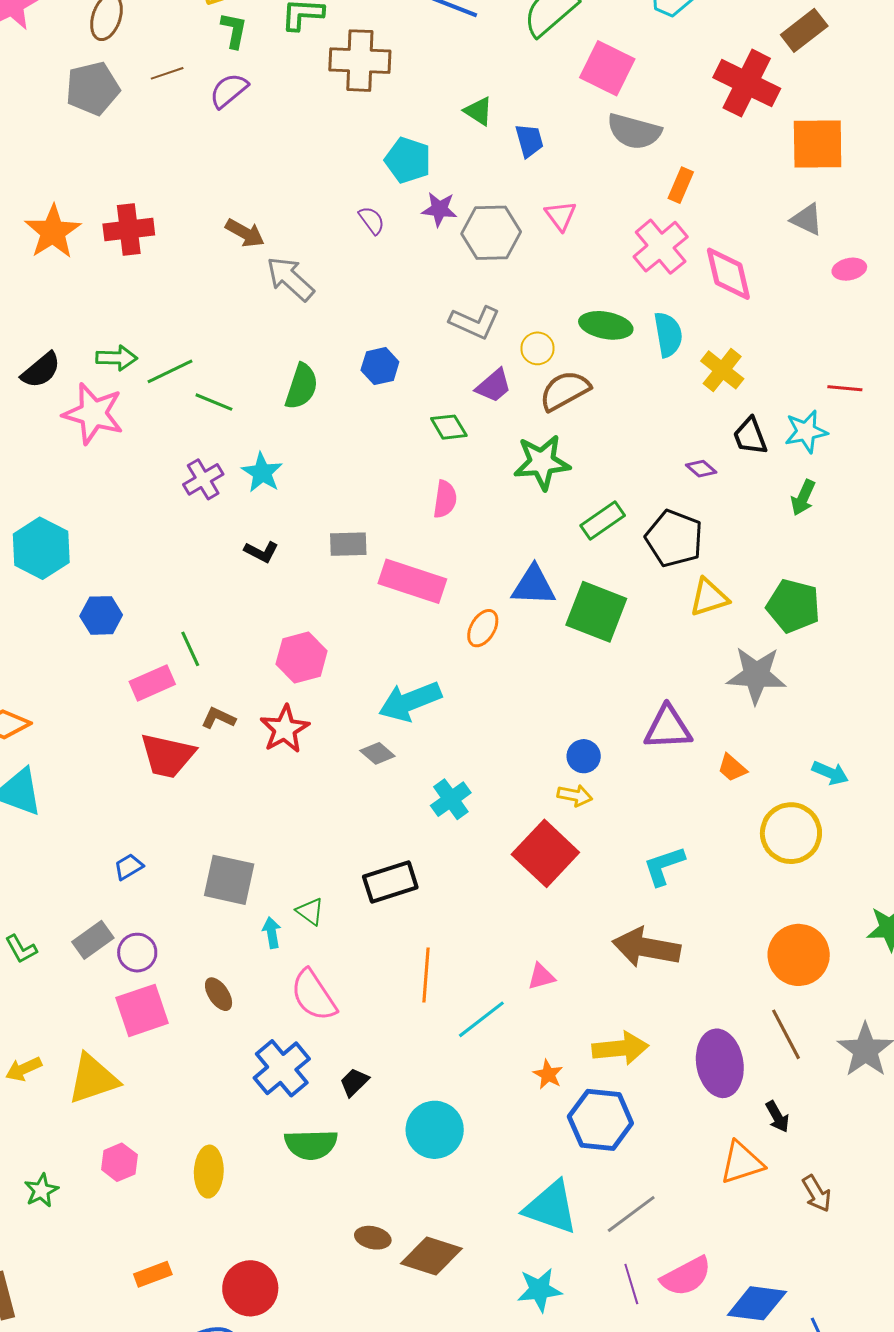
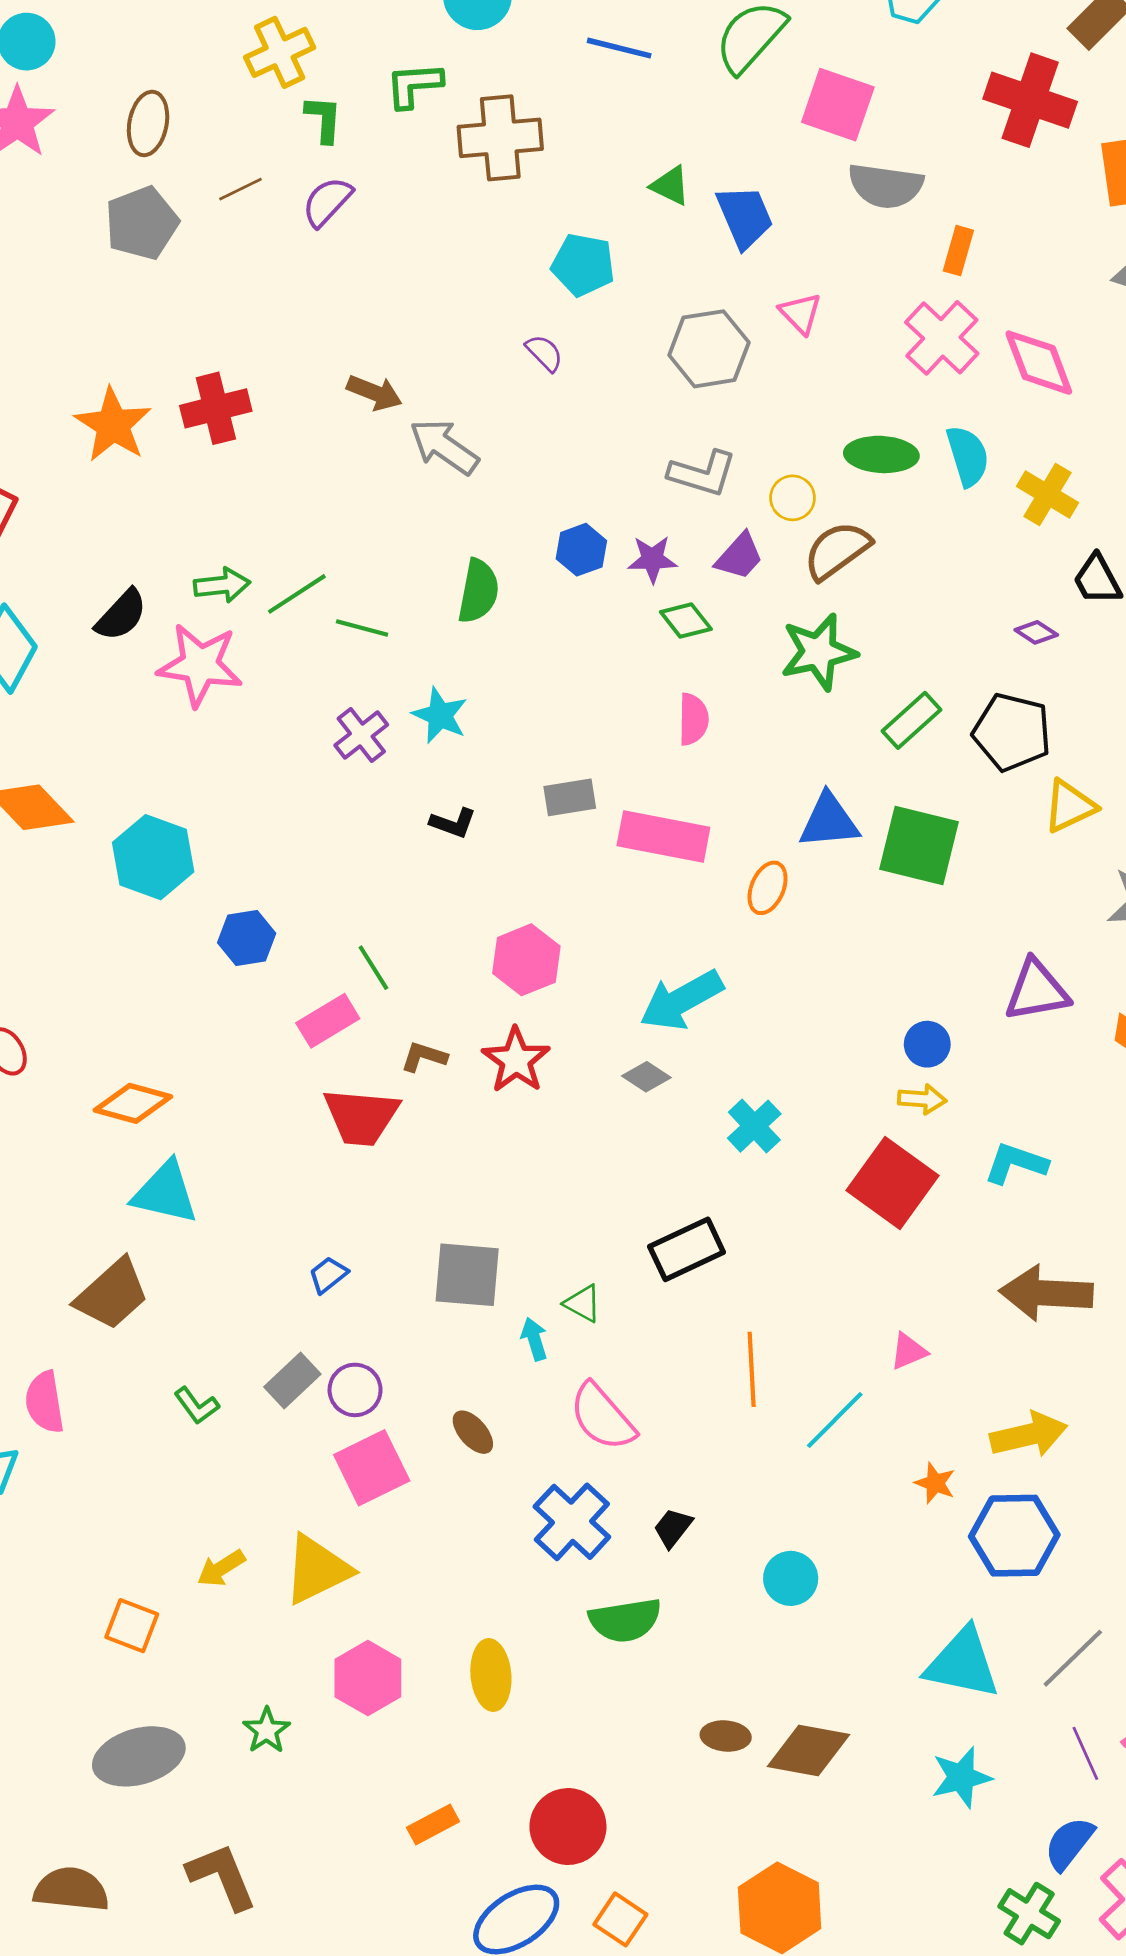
blue trapezoid: (529, 141) -> (745, 217), size x1.4
purple star: (439, 209) -> (652, 559), moved
cyan L-shape: (664, 866) -> (1016, 1163), moved, turned 45
cyan circle: (435, 1130) -> (791, 1578), size x0.7
pink hexagon: (119, 1162) -> (368, 1678), size x1.4

